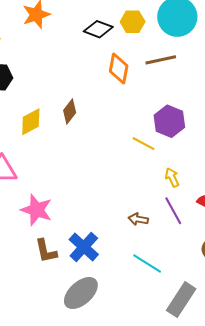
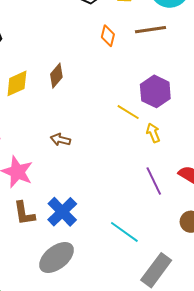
orange diamond: (119, 68) -> (108, 36), size x0.7
yellow arrow: (172, 178) -> (153, 133), moved
brown arrow: (138, 219) -> (60, 140), moved

